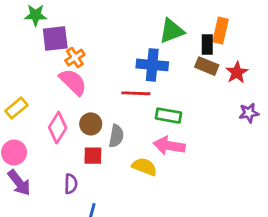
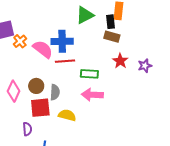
blue cross: (152, 65) -> (62, 41), moved
red star: (237, 72) -> (120, 61), moved
pink semicircle: (73, 82) -> (43, 49), moved
red square: (93, 156) -> (40, 108), size x1.5
yellow semicircle: (144, 167) -> (67, 115), moved

